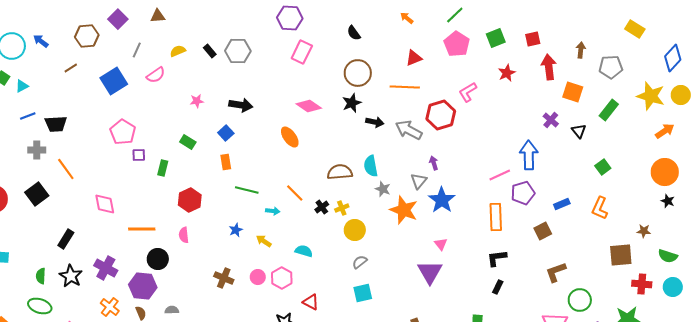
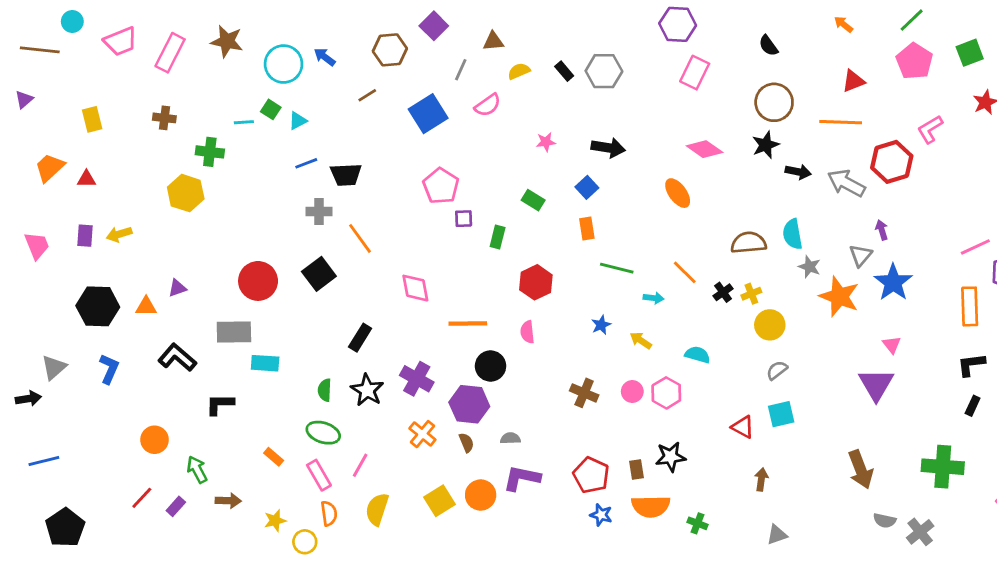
brown triangle: (158, 16) -> (493, 41), moved
red triangle: (311, 302) -> (743, 427), moved

